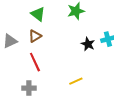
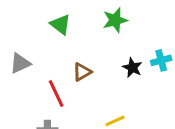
brown triangle: (35, 36) -> (82, 72), moved

